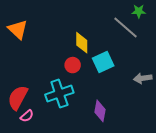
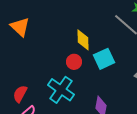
cyan cross: (59, 94) -> (61, 90), turned -36
red semicircle: (18, 98) -> (20, 94), size x0.7

